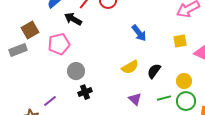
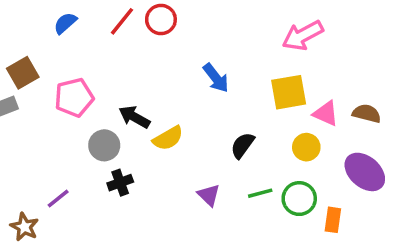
black arrow: (73, 19) -> (134, 117), moved
yellow square: (180, 41) -> (289, 92), size x1.5
yellow semicircle: (130, 67) -> (168, 138), moved
yellow circle: (184, 81) -> (306, 147), moved

